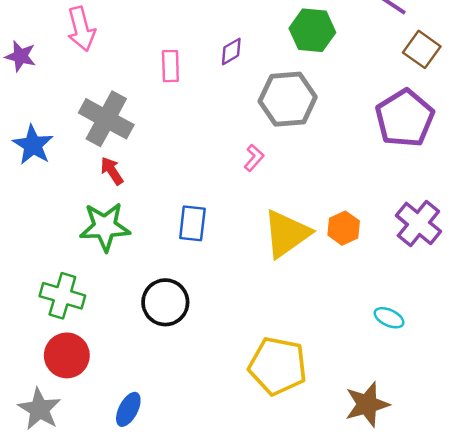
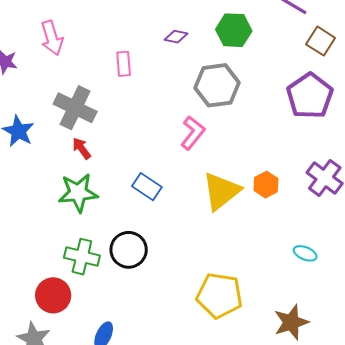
purple diamond: (231, 51) -> (176, 37), moved, turned 45
pink L-shape: (254, 158) -> (193, 133), size x1.6
blue rectangle: (192, 223) -> (147, 187), turned -60
green cross: (62, 296) -> (82, 257), moved

